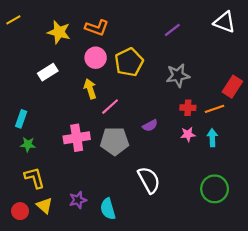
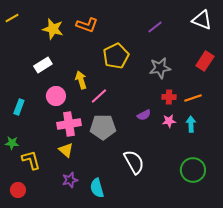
pink circle: (96, 58) -> (56, 96), moved
red rectangle: (232, 87) -> (205, 61), moved
purple semicircle: (150, 126) -> (144, 115), moved
green star: (28, 144) -> (12, 143), moved
yellow triangle: (44, 206) -> (66, 150), moved

